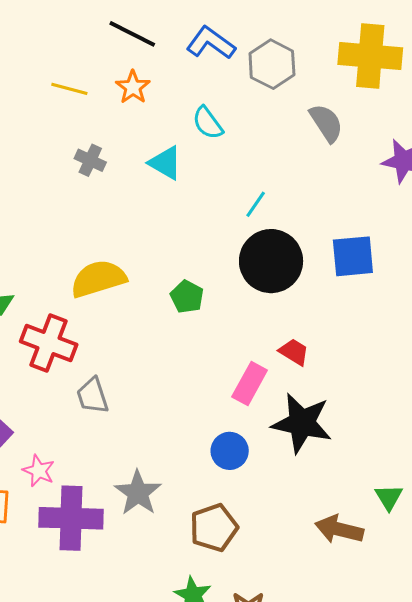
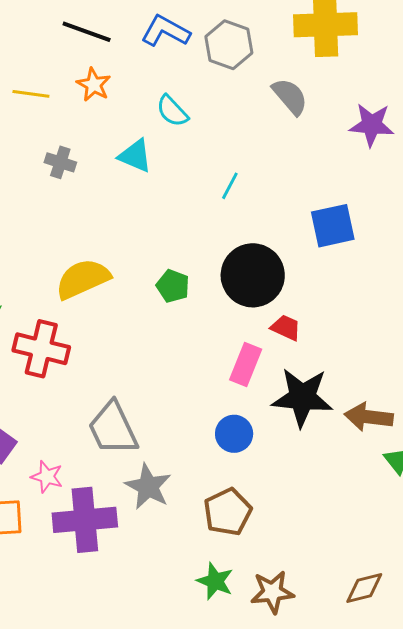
black circle: (271, 261) -> (253, 275), moved
gray trapezoid: (92, 396) -> (113, 428), moved, size x1.5
brown arrow: (339, 529) -> (369, 417), moved

